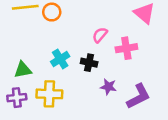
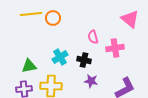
pink semicircle: (100, 35) -> (93, 37), turned -56
purple star: (108, 87) -> (91, 81), moved

